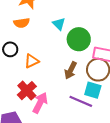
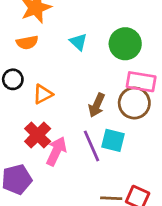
green circle: (79, 39) -> (125, 44), moved
cyan square: (93, 90) -> (113, 140), moved
purple line: (81, 101) -> (92, 146), moved, turned 45

